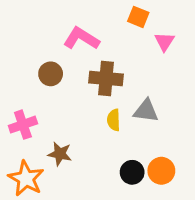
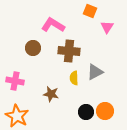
gray triangle: (146, 111) -> (95, 72), turned -36
pink cross: (23, 125) -> (15, 81), turned 30
brown star: (60, 154) -> (51, 94), moved

